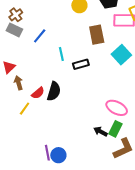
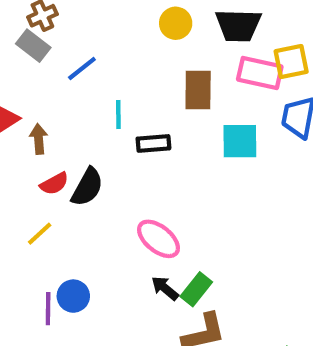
cyan square: (121, 55) -> (240, 141), turned 30
brown arrow: (19, 83) -> (39, 139), moved
pink ellipse: (117, 108) -> (158, 239), moved
yellow line: (25, 109) -> (40, 234), moved
blue circle: (58, 155) -> (73, 296), moved

